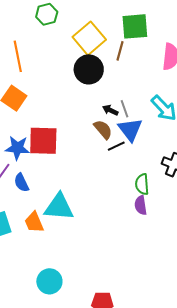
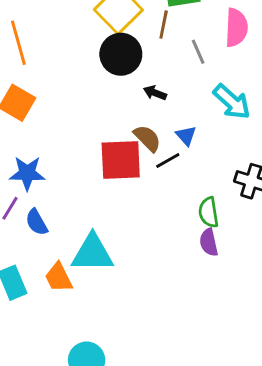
gray line: (124, 109) -> (198, 52), moved
black arrow: (110, 110) -> (155, 93), moved
blue triangle: (130, 130) -> (186, 136), size x0.6
red square: (43, 141) -> (121, 160), moved

